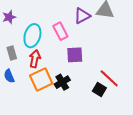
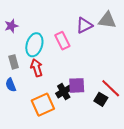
purple square: (75, 55) -> (77, 85), moved
red arrow: (35, 59) -> (37, 68), turned -30
orange square: (41, 80) -> (43, 105), moved

